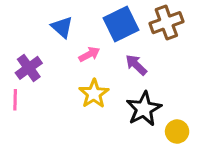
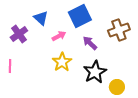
brown cross: (166, 23) -> (119, 30), moved
purple cross: (29, 68) -> (19, 34), moved

